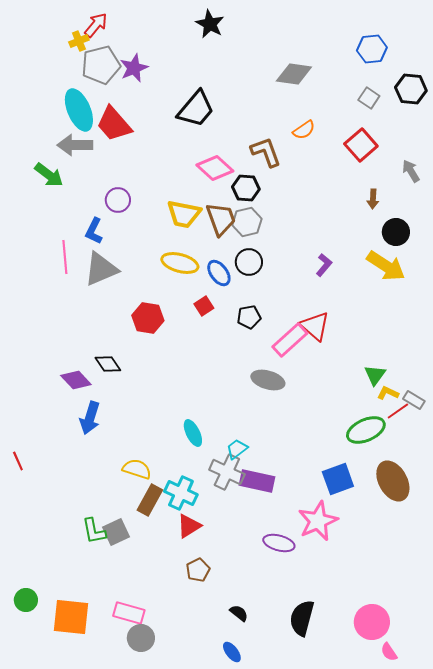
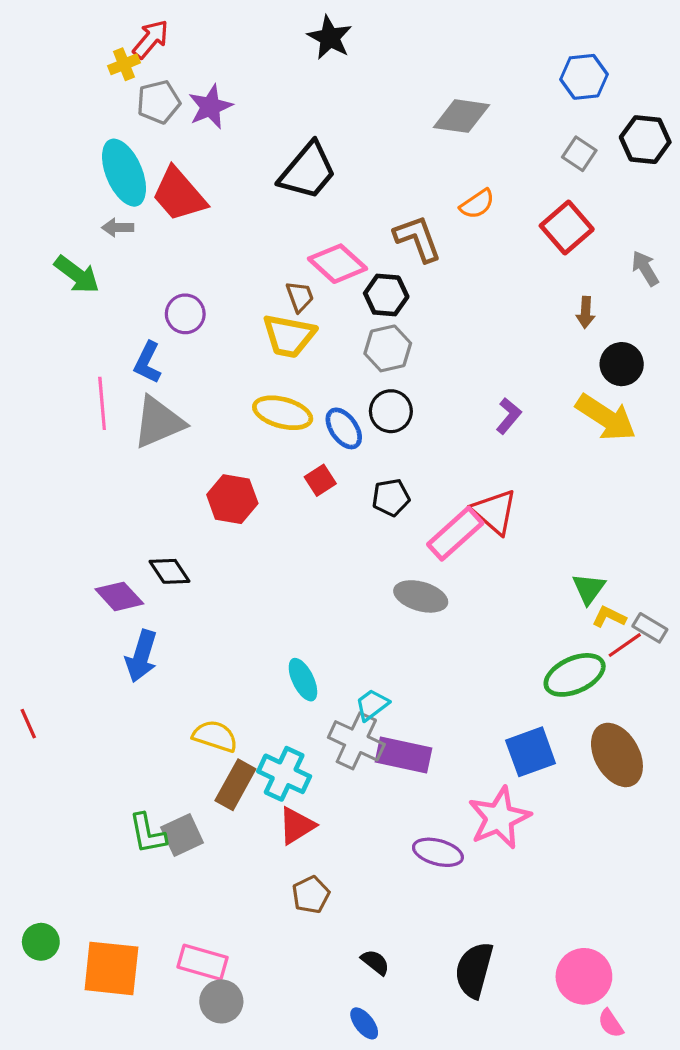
gray pentagon: (101, 65) -> (159, 102), size x0.7
gray arrow: (75, 145) -> (118, 228), size x0.6
brown trapezoid: (221, 219) -> (300, 297), moved, size x0.6

